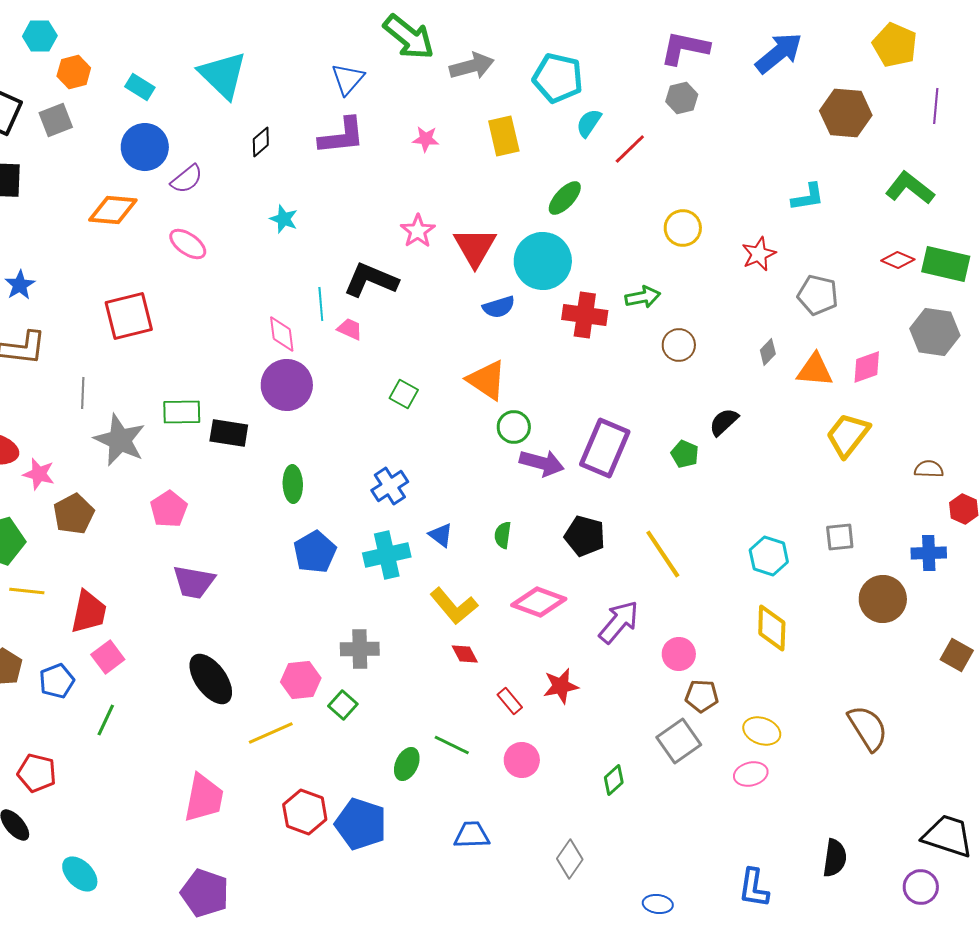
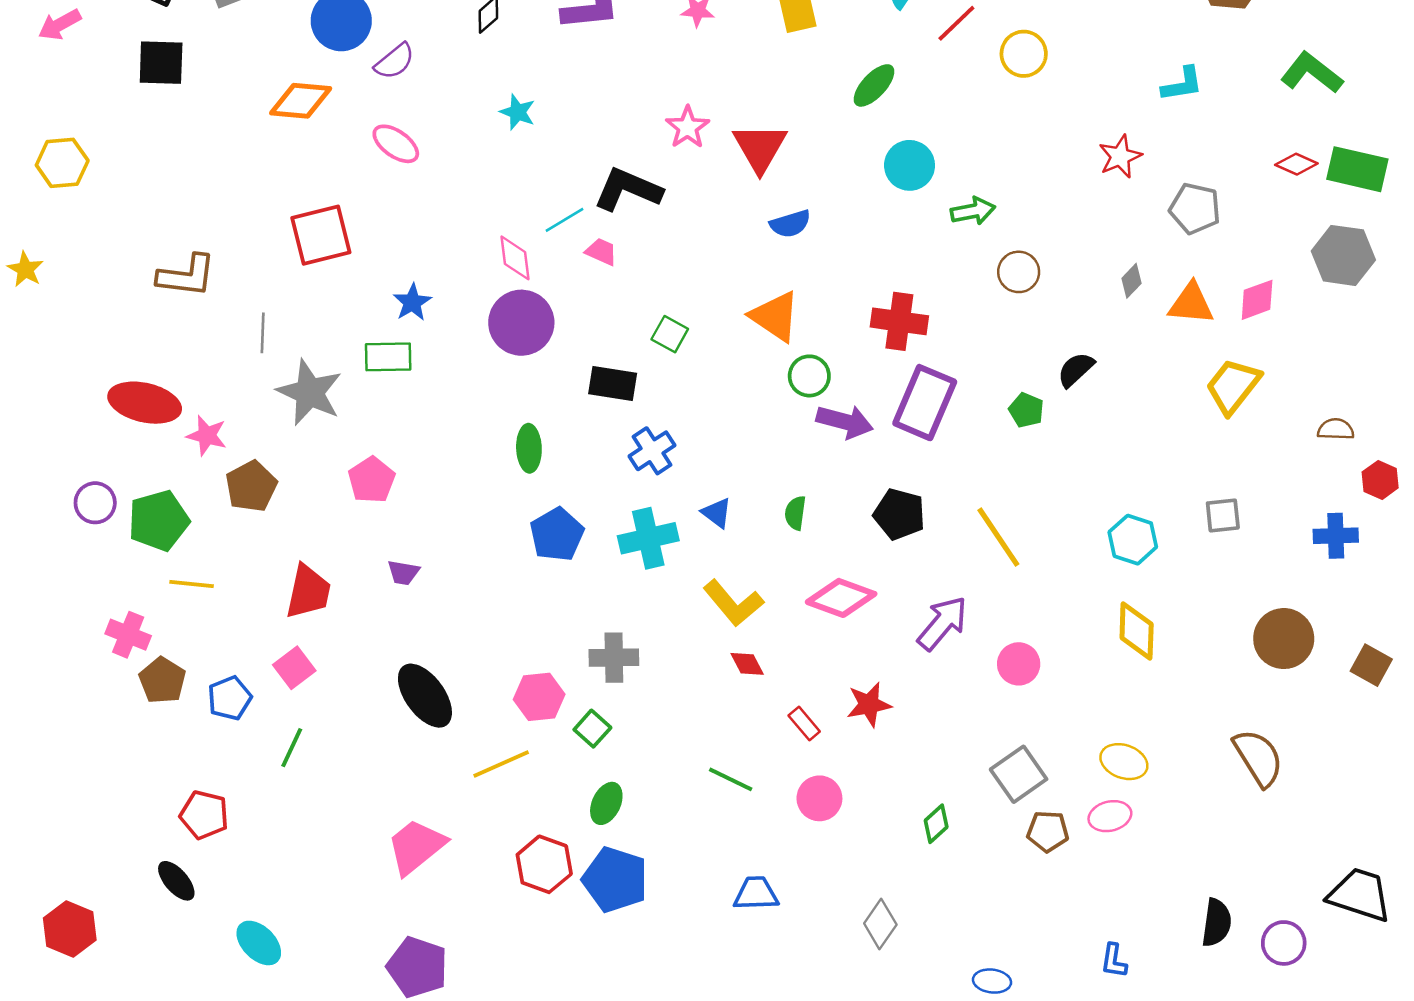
yellow circle: (683, 228) -> (1024, 54), moved
cyan circle: (543, 261) -> (910, 165), moved, size x0.7
blue star: (20, 285) -> (412, 302), moved
cyan line: (321, 304) -> (564, 220), turned 64
red cross: (585, 315) -> (899, 321), moved
black rectangle: (229, 433) -> (613, 384), moved
purple trapezoid: (194, 582) -> (403, 573), size x0.6
brown circle: (883, 599) -> (1284, 639), moved
red trapezoid: (89, 612) -> (308, 592), moved
brown pentagon: (702, 696) -> (1048, 831), moved
green ellipse: (407, 764) -> (606, 803), moved
pink trapezoid: (204, 798) -> (416, 847), turned -140
purple circle: (921, 887) -> (1284, 943), moved
blue L-shape: (754, 888) -> (1114, 961), size x0.7

